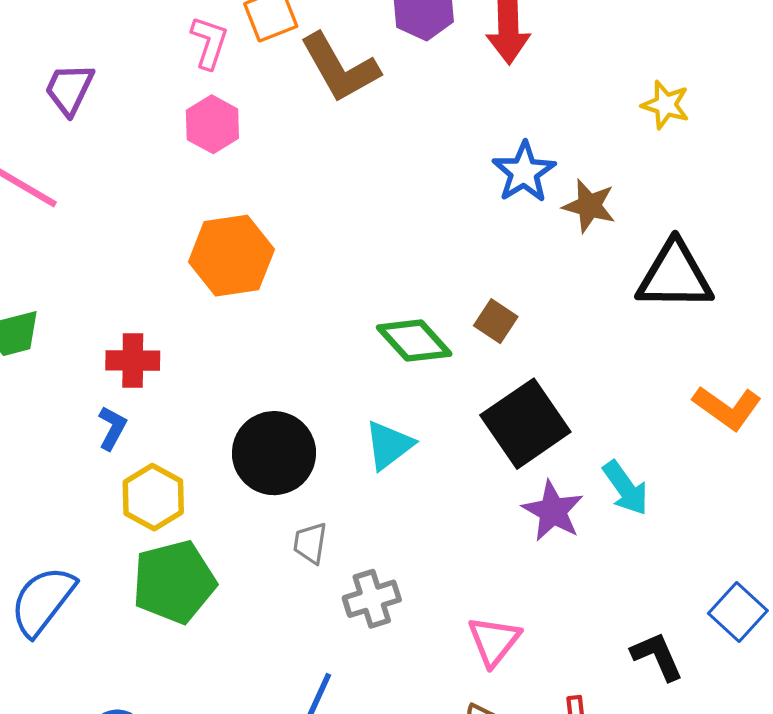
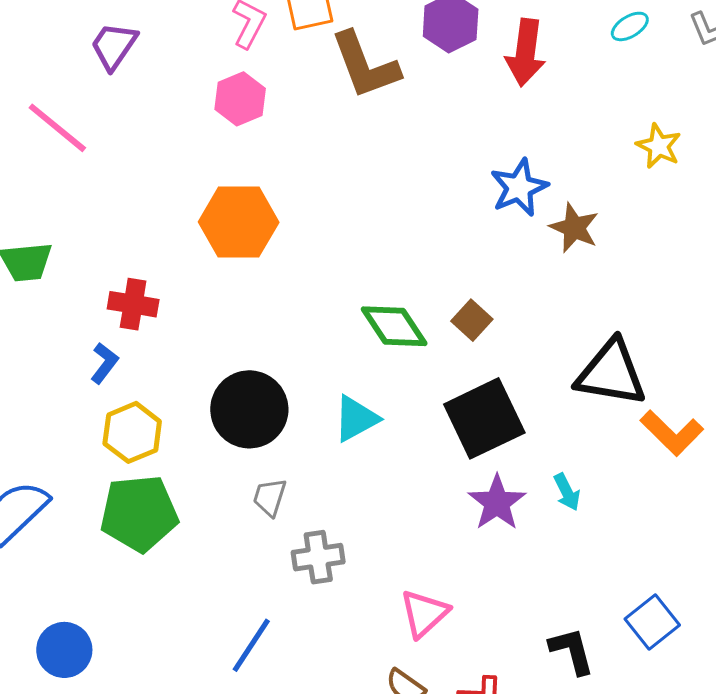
black triangle: (675, 276) -> (611, 373), moved
cyan arrow: (626, 488) -> (567, 492), size x0.7

